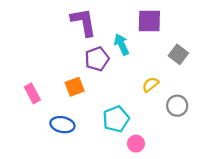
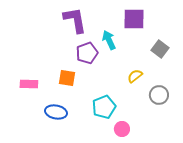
orange square: (75, 87) -> (67, 78), turned 30
pink rectangle: (32, 93) -> (29, 84), turned -60

